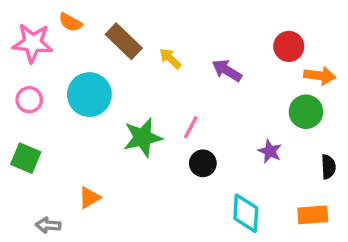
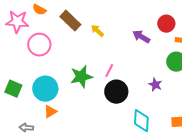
purple arrow: (227, 70) -> (141, 37), moved
cyan circle: (89, 95) -> (45, 89), moved
pink circle: (29, 100) -> (39, 45), moved, size x1.5
black circle: (203, 163) -> (116, 92), size x1.5

